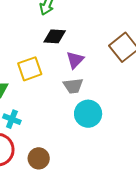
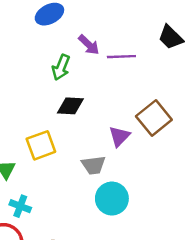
purple triangle: (75, 60) -> (119, 136), moved

